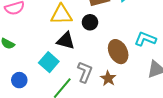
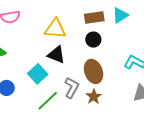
black circle: (90, 22) -> (93, 40), moved
brown ellipse: (118, 52) -> (94, 72), moved

